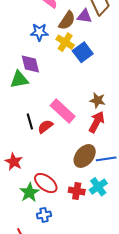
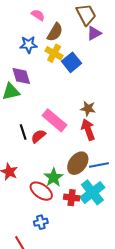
purple triangle: (84, 16) -> (94, 33), moved, turned -35
red arrow: (97, 122) -> (88, 130), turned -45
cyan cross: (98, 187) -> (92, 192), size x1.4
green star: (29, 192) -> (54, 177), moved

